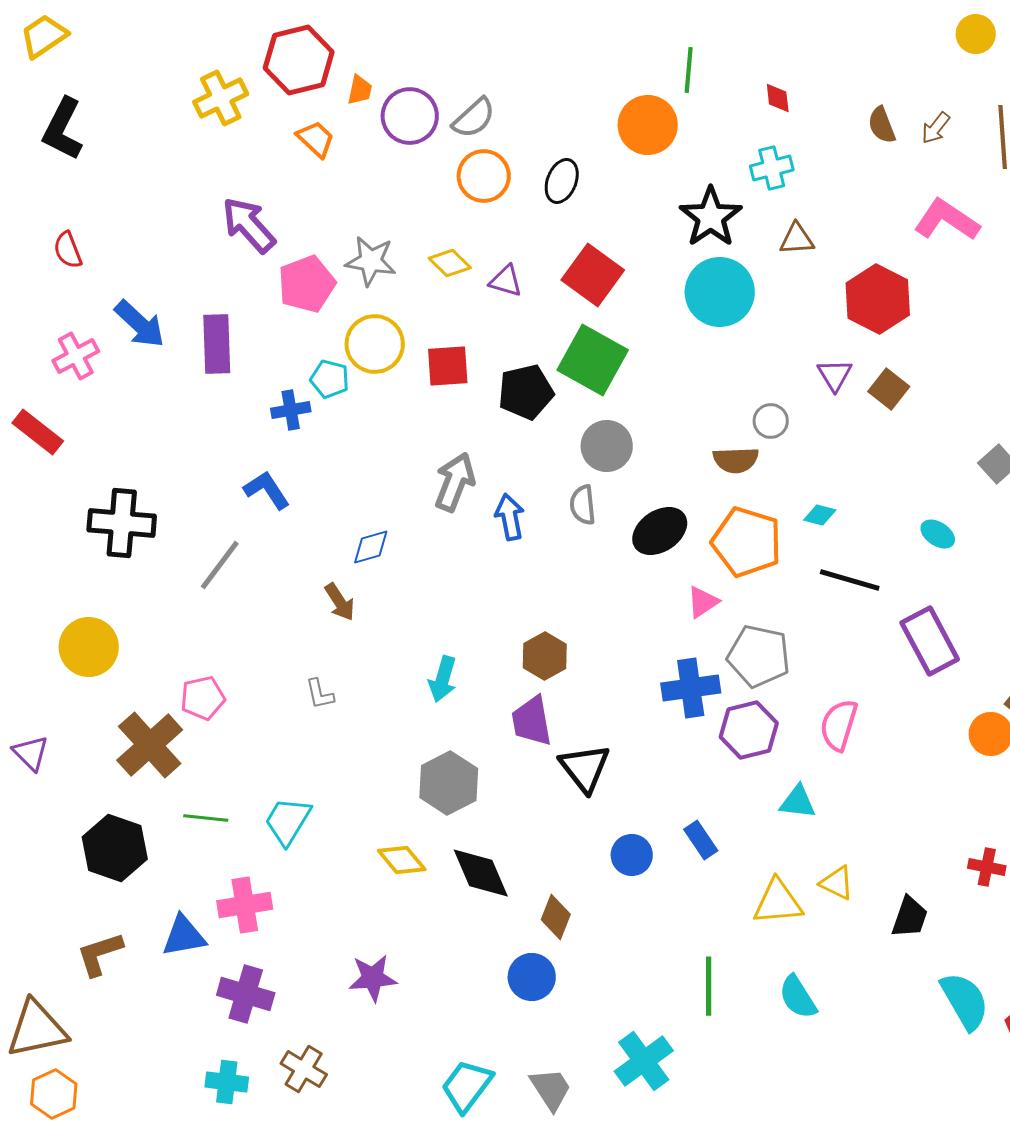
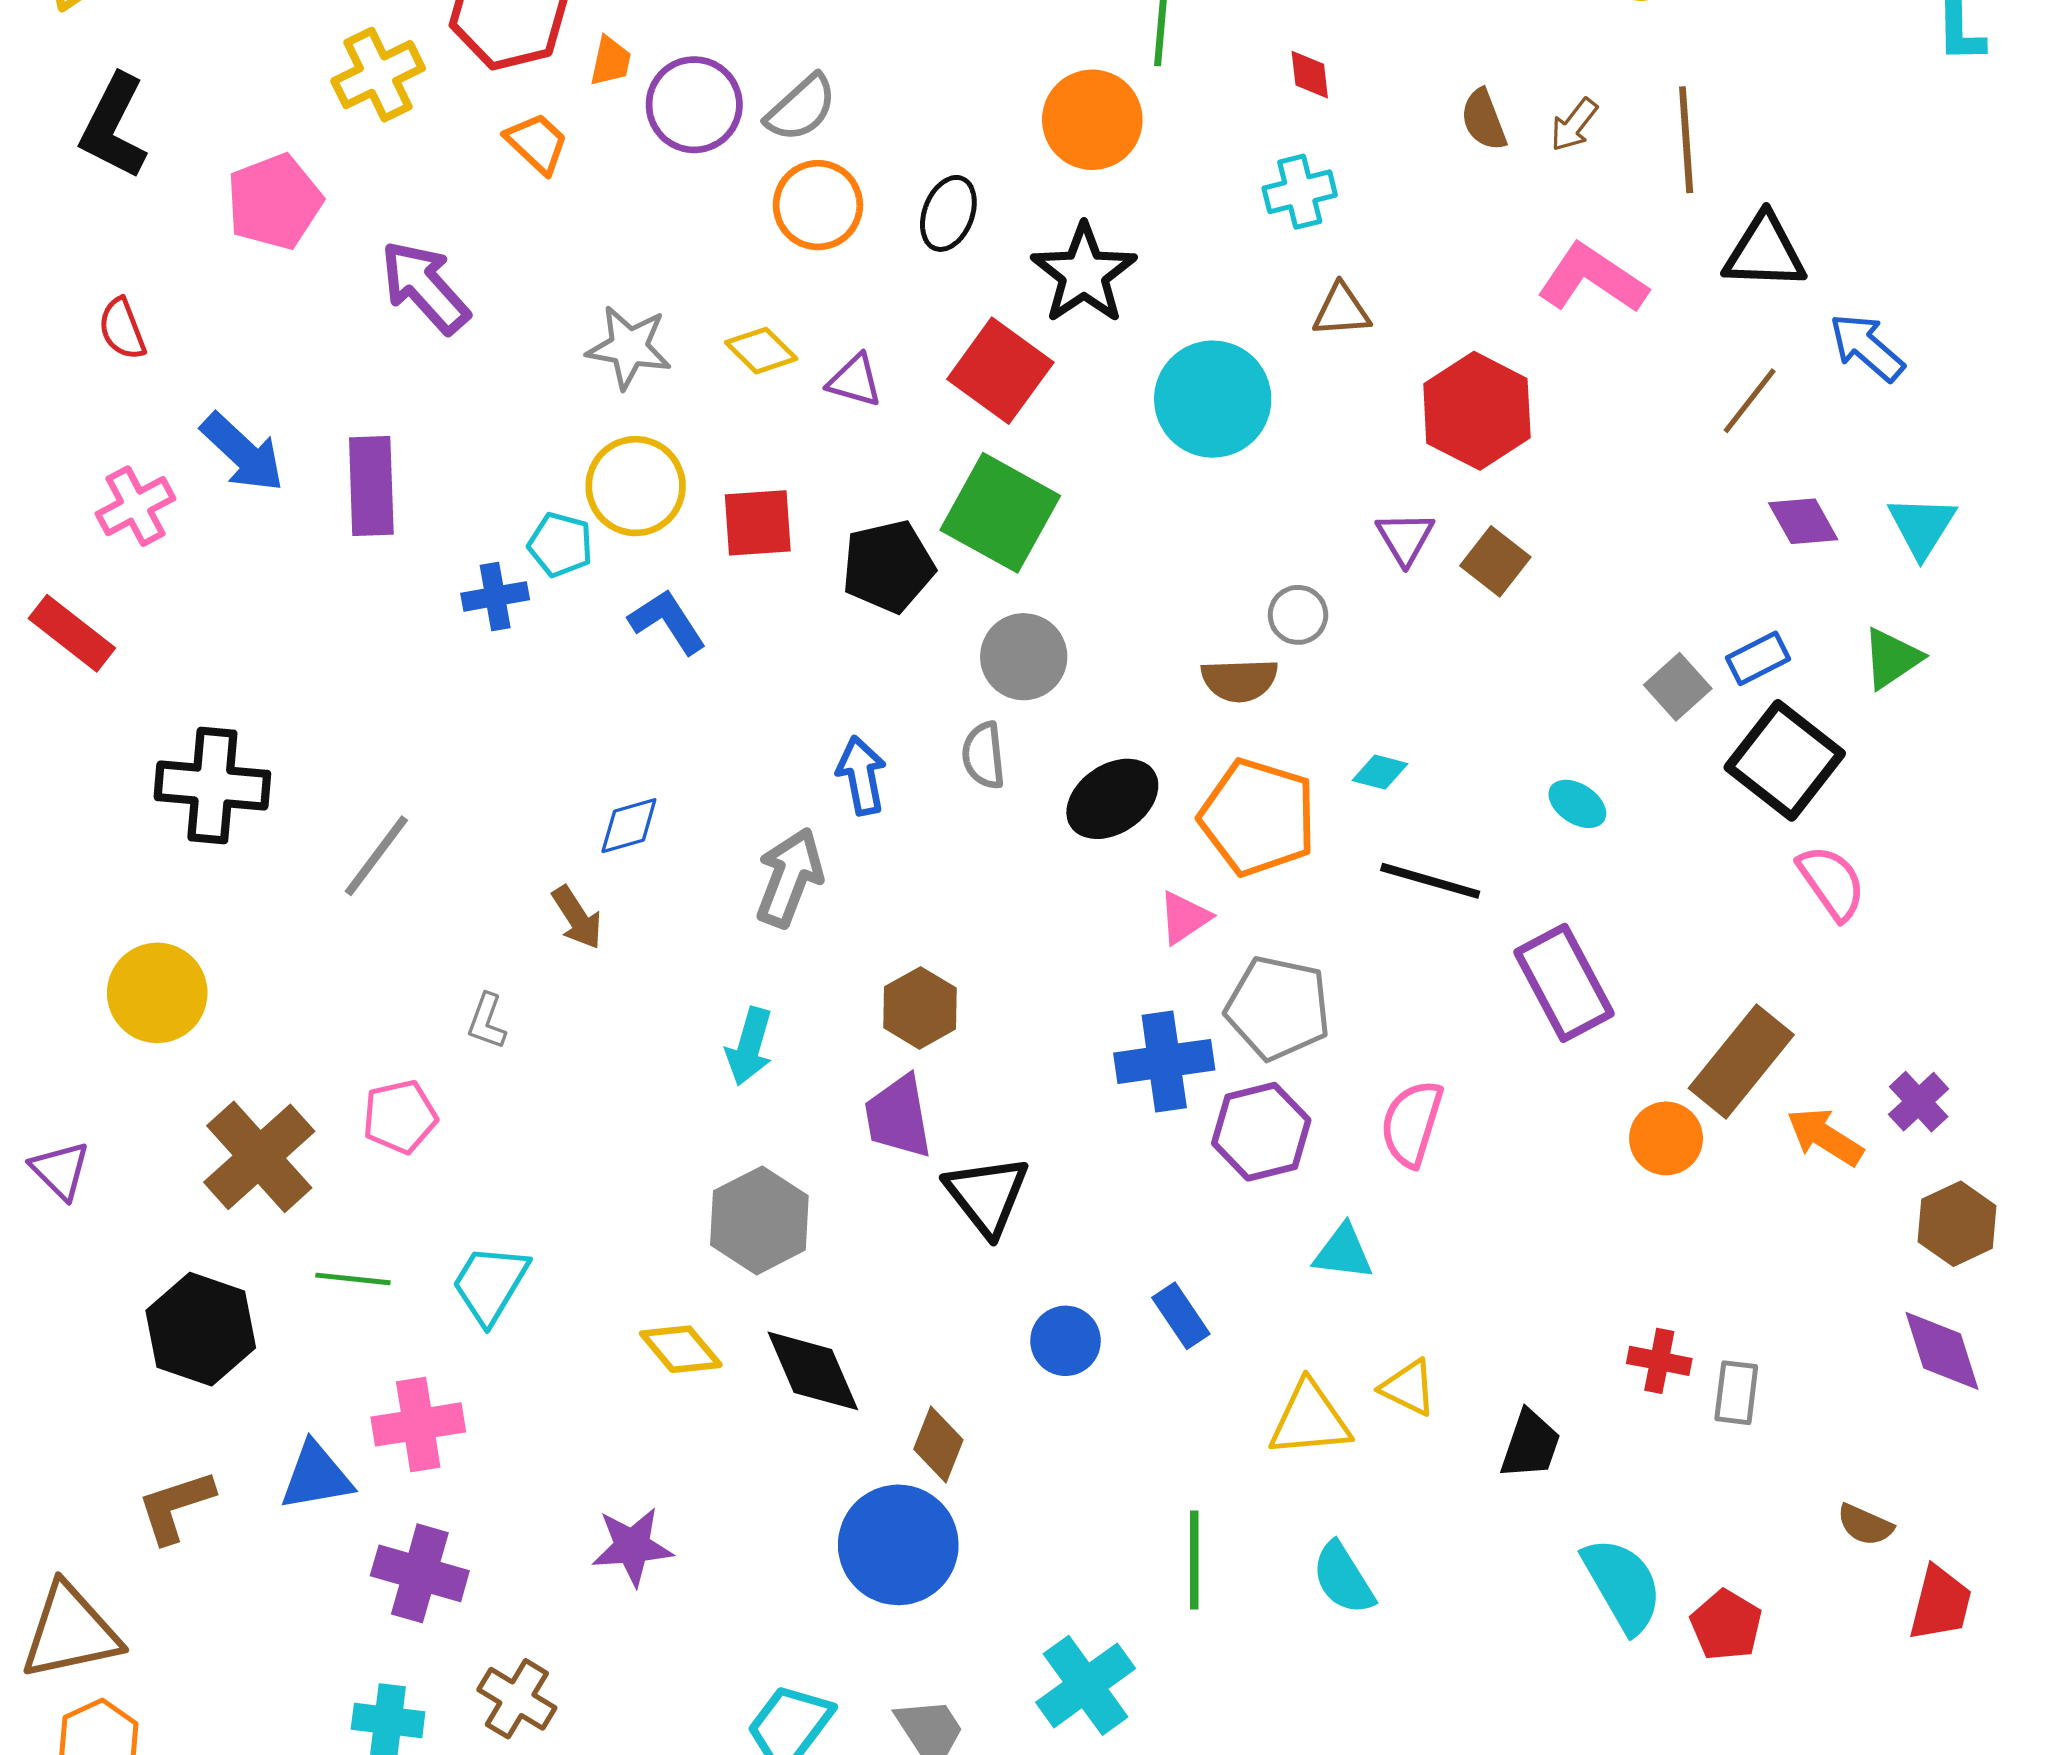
black star: (711, 217) -> (1084, 274), moved
pink pentagon: (307, 284) -> (274, 202), moved
gray arrow: (455, 482) -> (790, 877), moved
blue L-shape: (267, 490) -> (667, 622), moved
gray L-shape: (320, 694) -> (487, 1021), moved, turned 32
pink pentagon: (203, 698) -> (400, 1117), moved
blue circle: (532, 977) -> (898, 1545), size x1.5

